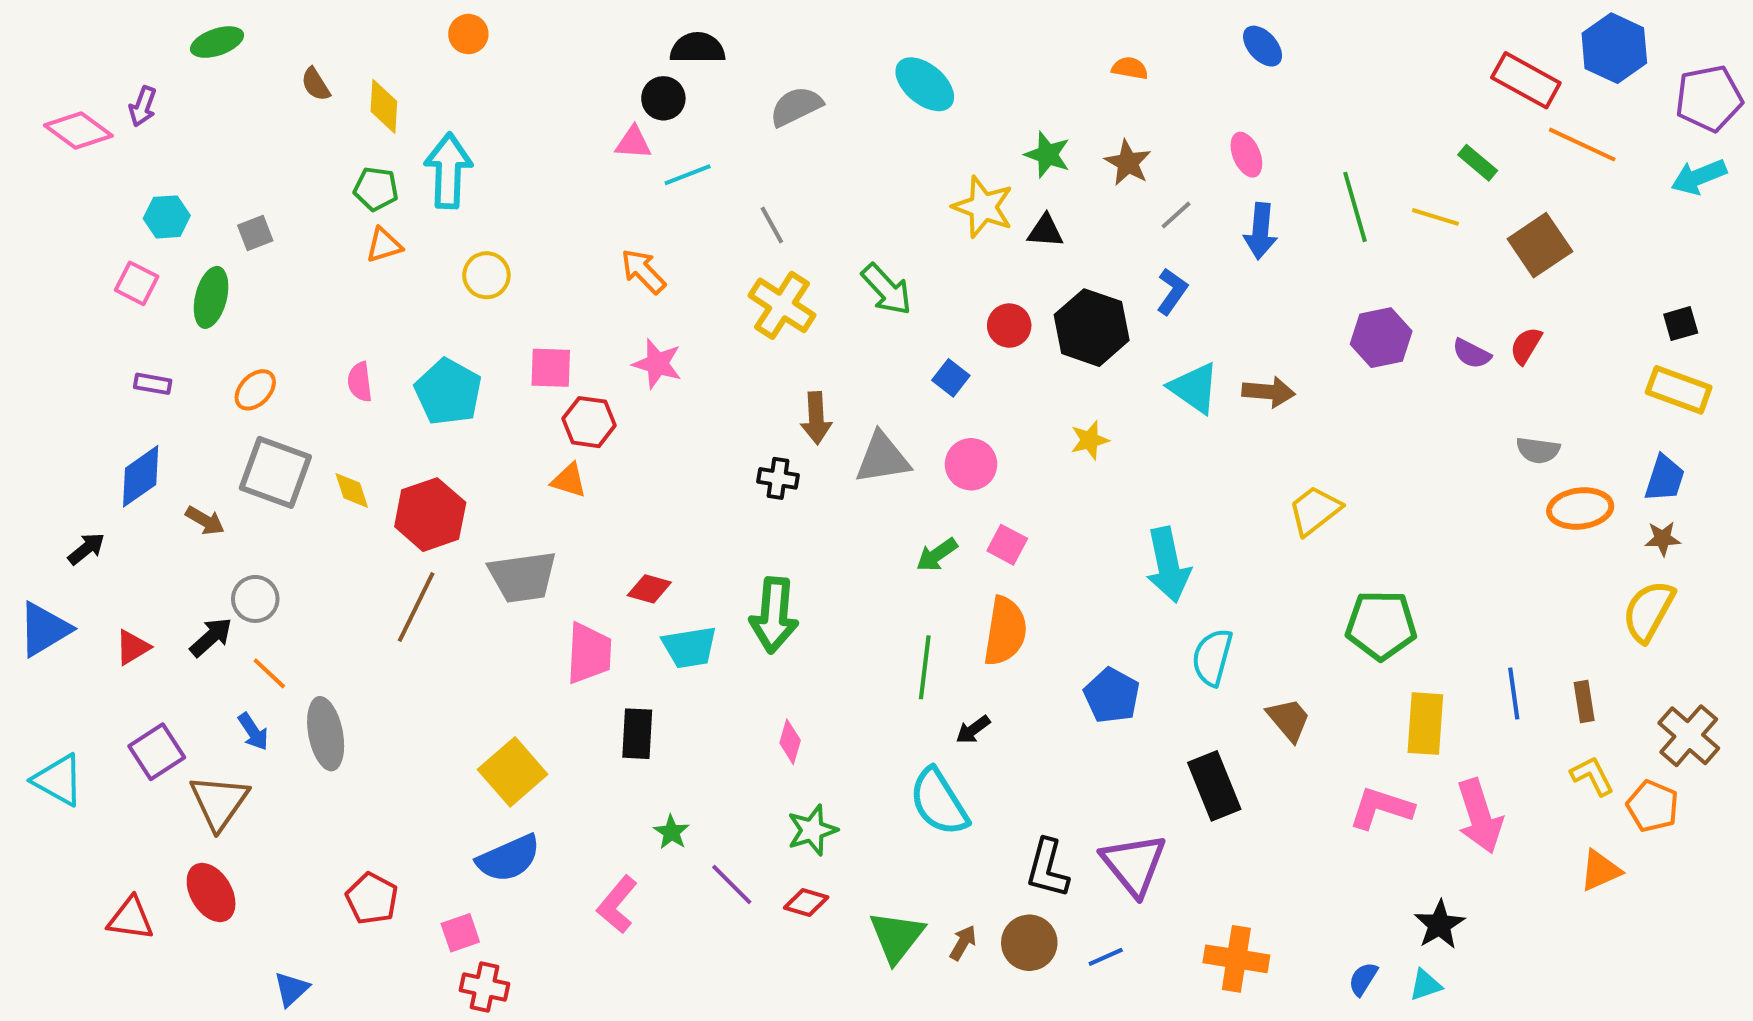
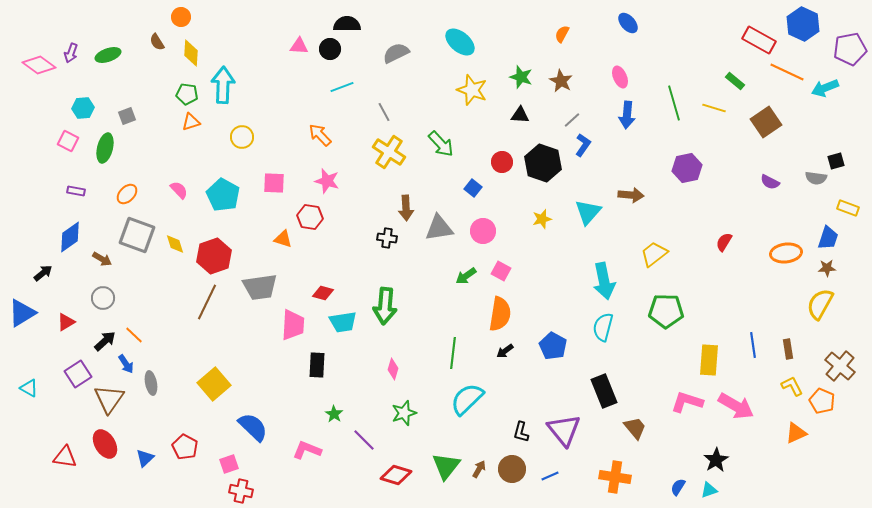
orange circle: (468, 34) -> (181, 17), moved
green ellipse: (217, 42) -> (108, 55), moved
orange semicircle: (1130, 68) -> (562, 34), turned -72
pink triangle: (633, 143) -> (299, 46), moved
cyan arrow: (1699, 177) -> (825, 88), moved
yellow star: (983, 207) -> (472, 90), moved
gray line: (1176, 215) -> (572, 120), moved
red semicircle: (1526, 346) -> (724, 242), moved
purple semicircle: (1472, 354) -> (770, 182), moved
pink semicircle: (360, 382) -> (179, 190), turned 144
cyan triangle: (1194, 388) -> (588, 212), moved, turned 36
yellow rectangle: (1679, 390) -> (848, 208), moved, size x0.7
red hexagon: (589, 422) -> (310, 217), moved
gray semicircle: (1538, 450) -> (816, 178), moved
cyan arrow: (1168, 565) -> (604, 281), moved
gray circle: (255, 599) -> (103, 298), moved
green pentagon: (1381, 625) -> (666, 311), moved
black arrow: (211, 637) -> (105, 341), moved
green line: (925, 667) -> (453, 353), moved
brown trapezoid: (1289, 720) -> (635, 428), moved
black arrow: (973, 730) -> (505, 351), moved
gray ellipse: (326, 734) -> (151, 383), moved, size x0.7
yellow square: (513, 772) -> (214, 384), moved
cyan triangle: (58, 780) -> (29, 388), size x0.7
cyan semicircle: (939, 802) -> (467, 399), turned 78
pink arrow: (1480, 816) -> (736, 406), turned -42
blue semicircle: (509, 858) -> (253, 427), turned -112
black L-shape: (1047, 868) -> (521, 432), size x0.7
red diamond: (806, 903) -> (396, 475), moved, size x1.4
pink L-shape: (617, 905) -> (307, 450), turned 72
blue triangle: (291, 989) -> (145, 458), moved

